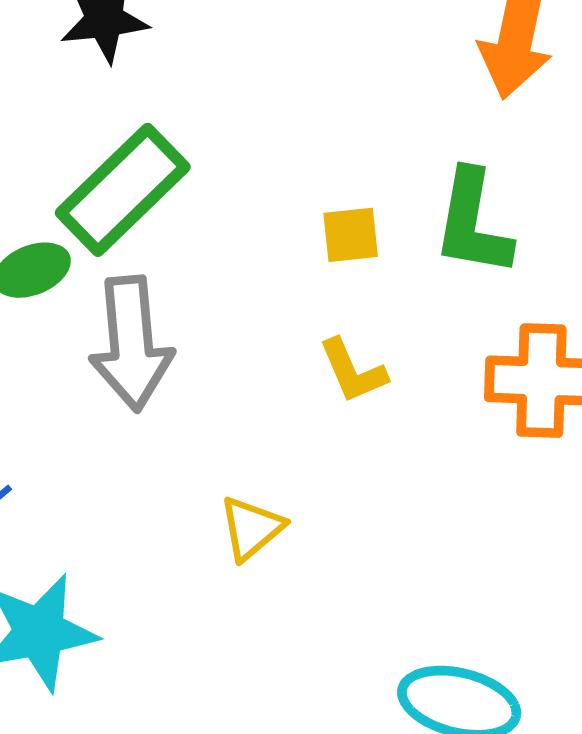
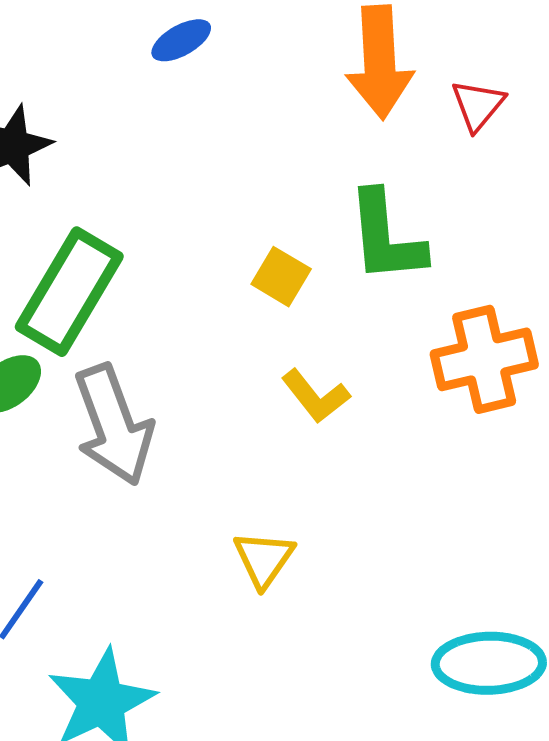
yellow square: (351, 235) -> (281, 277), turned -38

